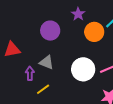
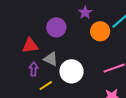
red triangle: (12, 49) -> (30, 46), moved
white circle: (83, 69) -> (71, 71), moved

